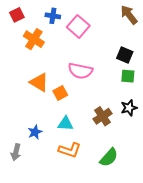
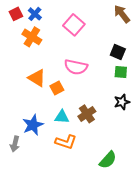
blue cross: (53, 16) -> (35, 14), moved, turned 32
brown cross: (103, 116) -> (87, 114), moved
blue star: (35, 132) -> (33, 125), size x1.5
green semicircle: (109, 157) -> (108, 160), moved

